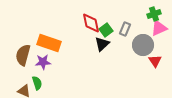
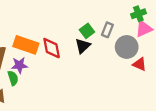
red diamond: (91, 23) -> (52, 48), moved
red triangle: (155, 61) -> (140, 64), turned -32
green semicircle: (37, 83) -> (13, 78), moved

